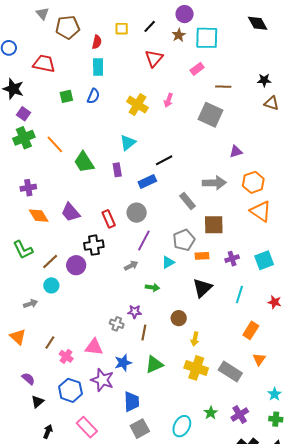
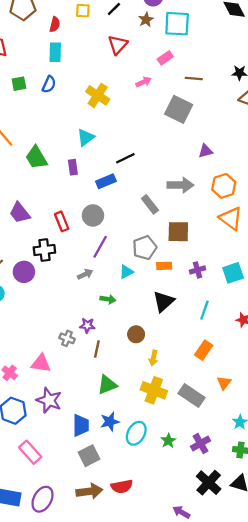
pink arrow: (168, 100) -> (144, 82), moved, turned -136
orange rectangle: (251, 330) -> (204, 350), moved
blue star: (123, 363) -> (110, 422), moved
cyan ellipse: (182, 426) -> (136, 433), moved

